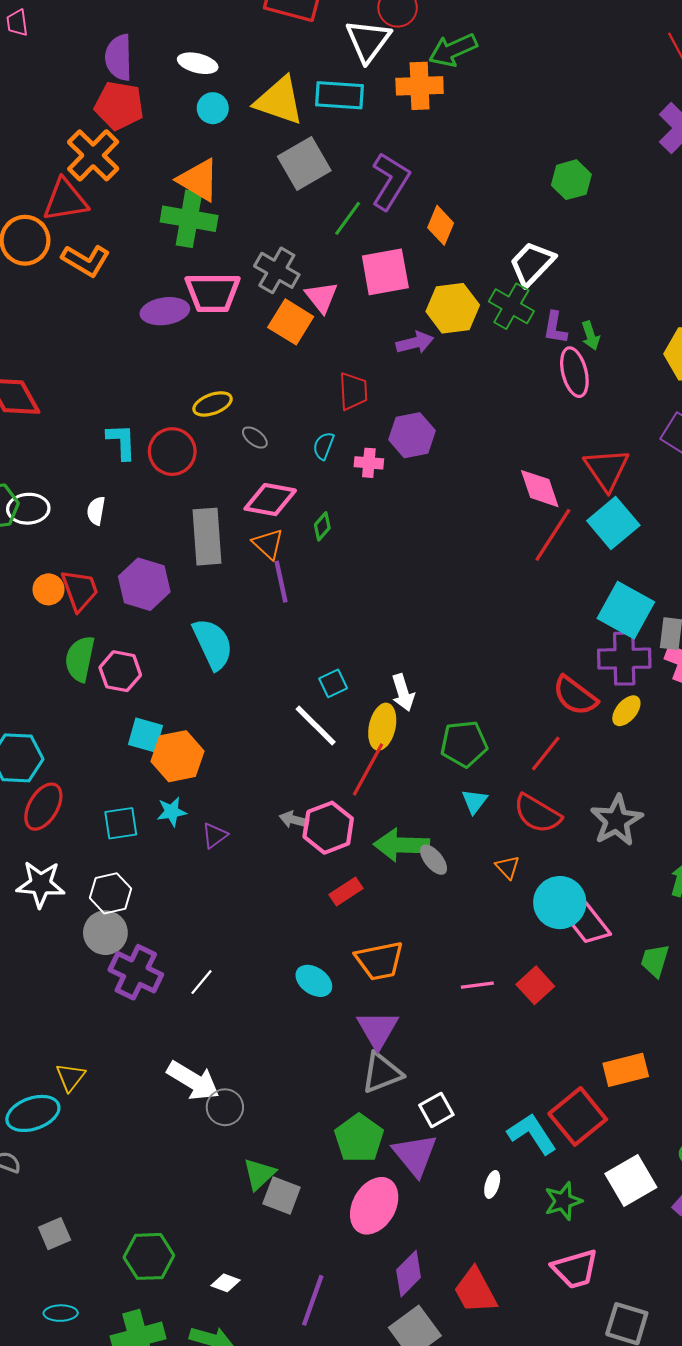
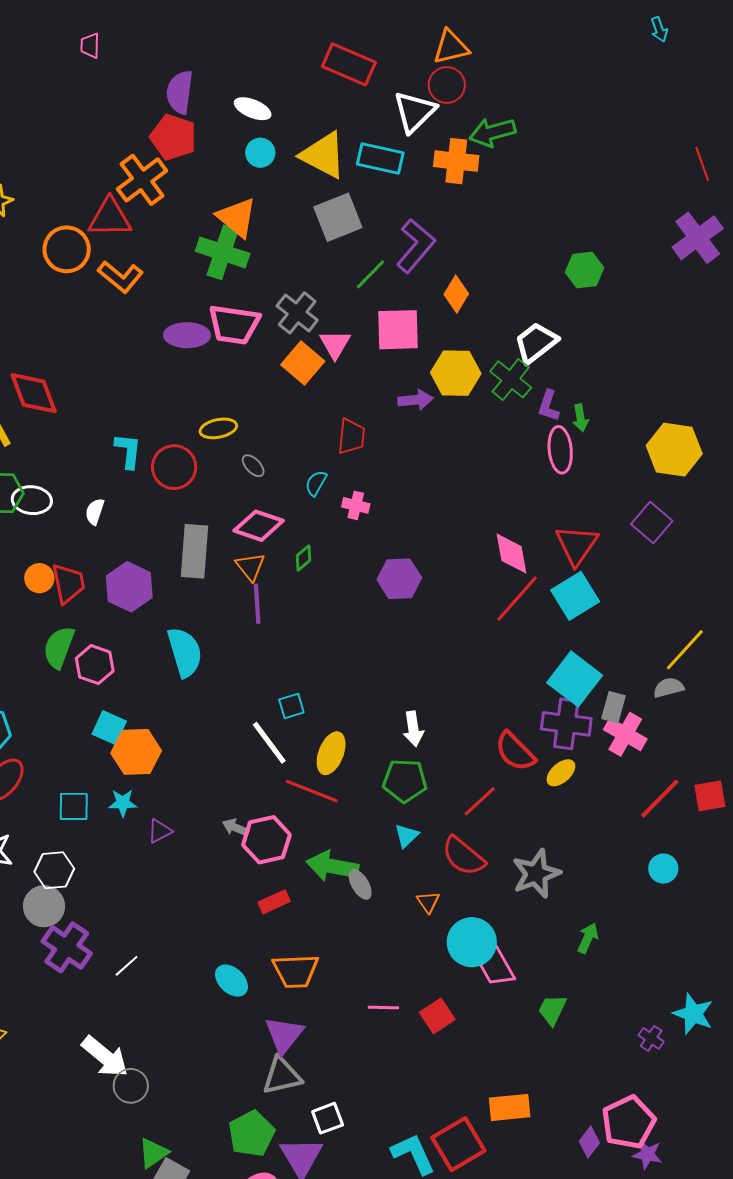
purple hexagon: (412, 435) -> (399, 579), moved
white arrow: (403, 693) -> (413, 729), moved
red line: (368, 769) -> (312, 791), turned 74

